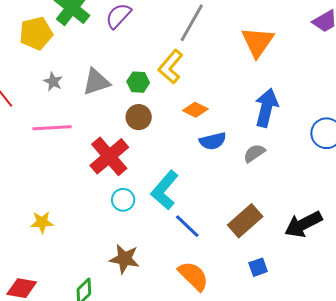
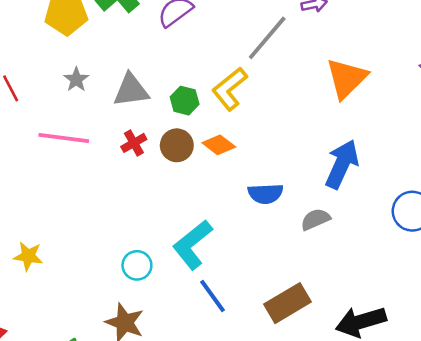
orange diamond: (195, 110) -> (219, 145), moved
red cross: (109, 156) -> (134, 143), moved, size x0.5
cyan circle: (123, 200) -> (137, 265), moved

